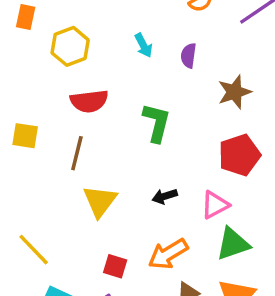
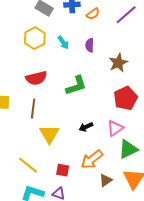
yellow hexagon: (70, 46) -> (35, 38), moved
green L-shape: (157, 123) -> (76, 86), turned 65
yellow line: (34, 250) -> (28, 165), moved

